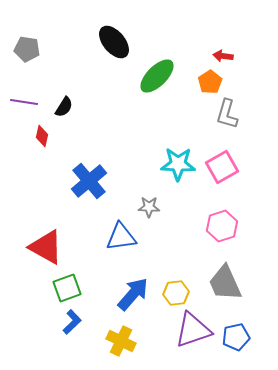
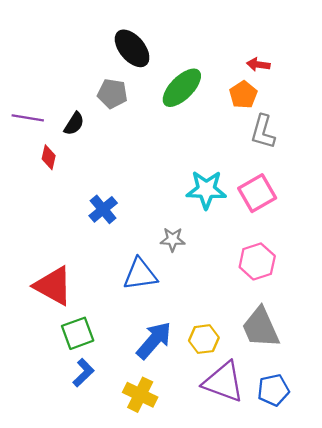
gray pentagon: (27, 49) -> (112, 94), moved
blue cross: (89, 181) -> (103, 209), size x0.7
purple triangle: (193, 330) -> (224, 382), turned 39

